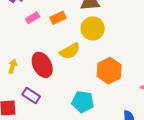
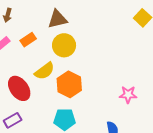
orange hexagon: (109, 71) -> (69, 84), moved
purple rectangle: (31, 96) -> (13, 120), turned -54

